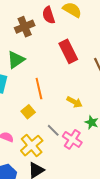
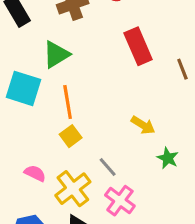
orange line: (39, 89) -> (68, 102), moved
pink cross: (72, 139) -> (120, 201), moved

